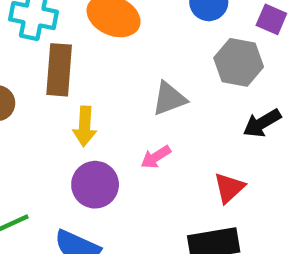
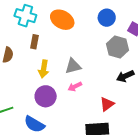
brown rectangle: (59, 70) -> (35, 42), size x0.6
gray triangle: (169, 99) -> (73, 66), moved

